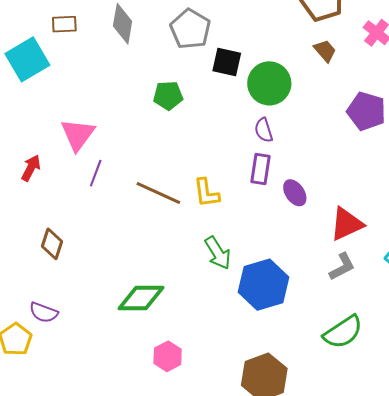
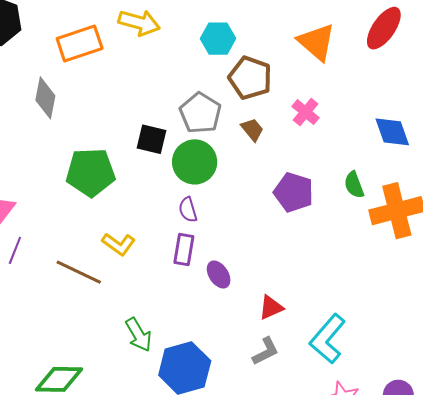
gray pentagon: (190, 29) -> (200, 113), moved
green pentagon: (168, 96) -> (91, 172), size x1.6
yellow L-shape: (207, 193) -> (119, 244), moved, turned -48
red triangle: (346, 224) -> (271, 307), size x0.7

